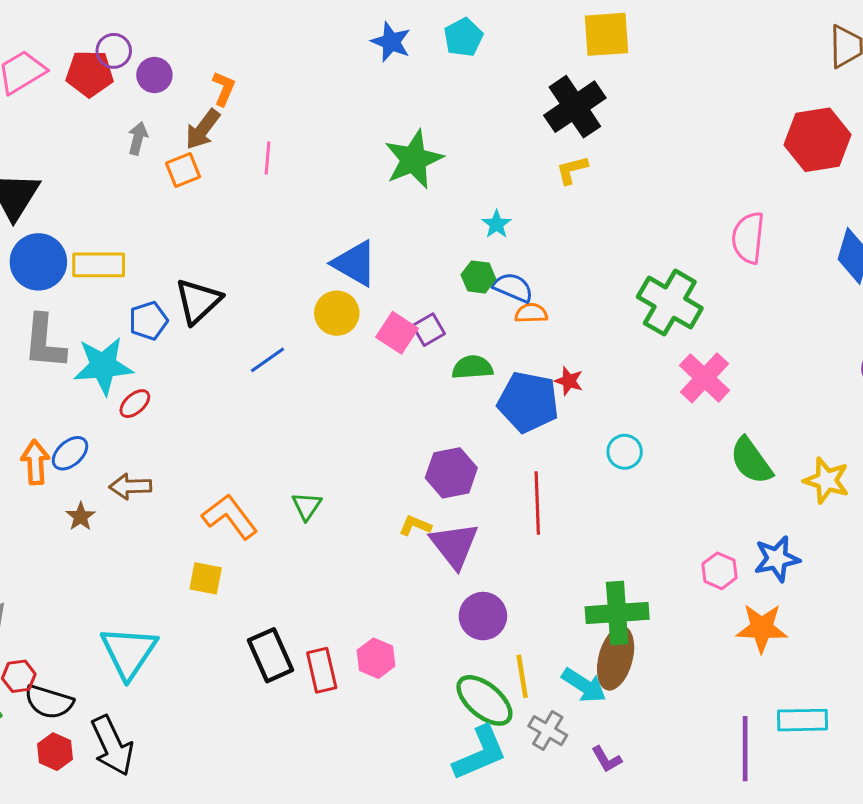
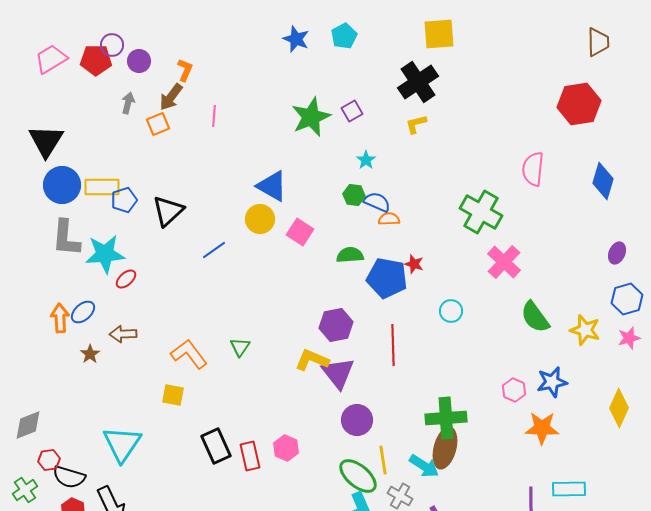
blue pentagon: (148, 321) -> (124, 200), moved
purple square: (429, 330) -> (352, 111), moved
yellow L-shape: (415, 526) -> (312, 360), size x1.6

